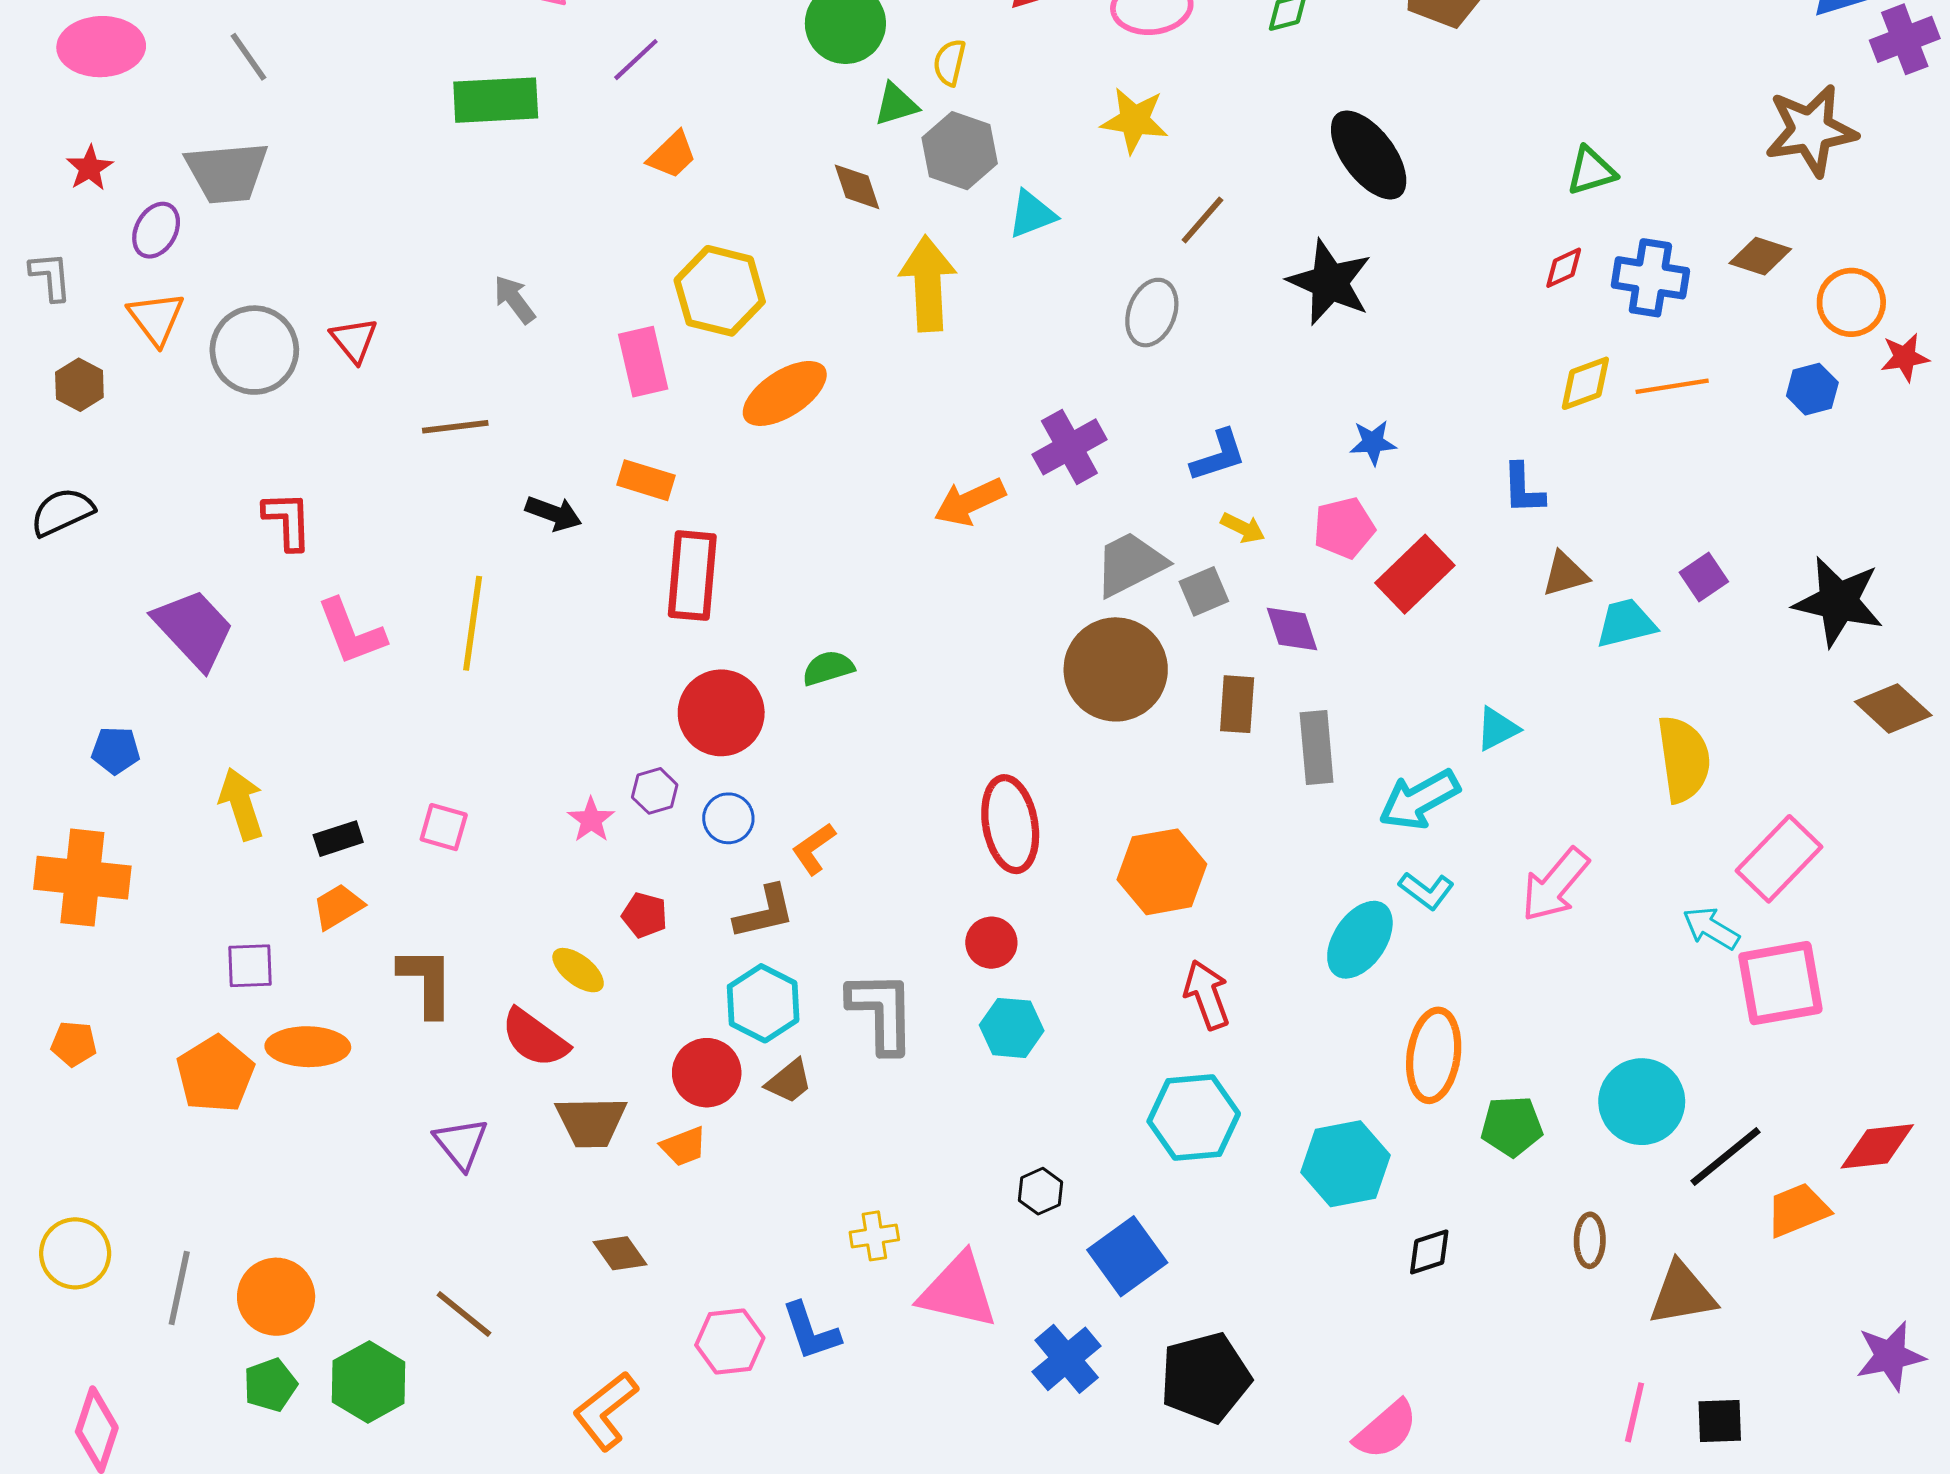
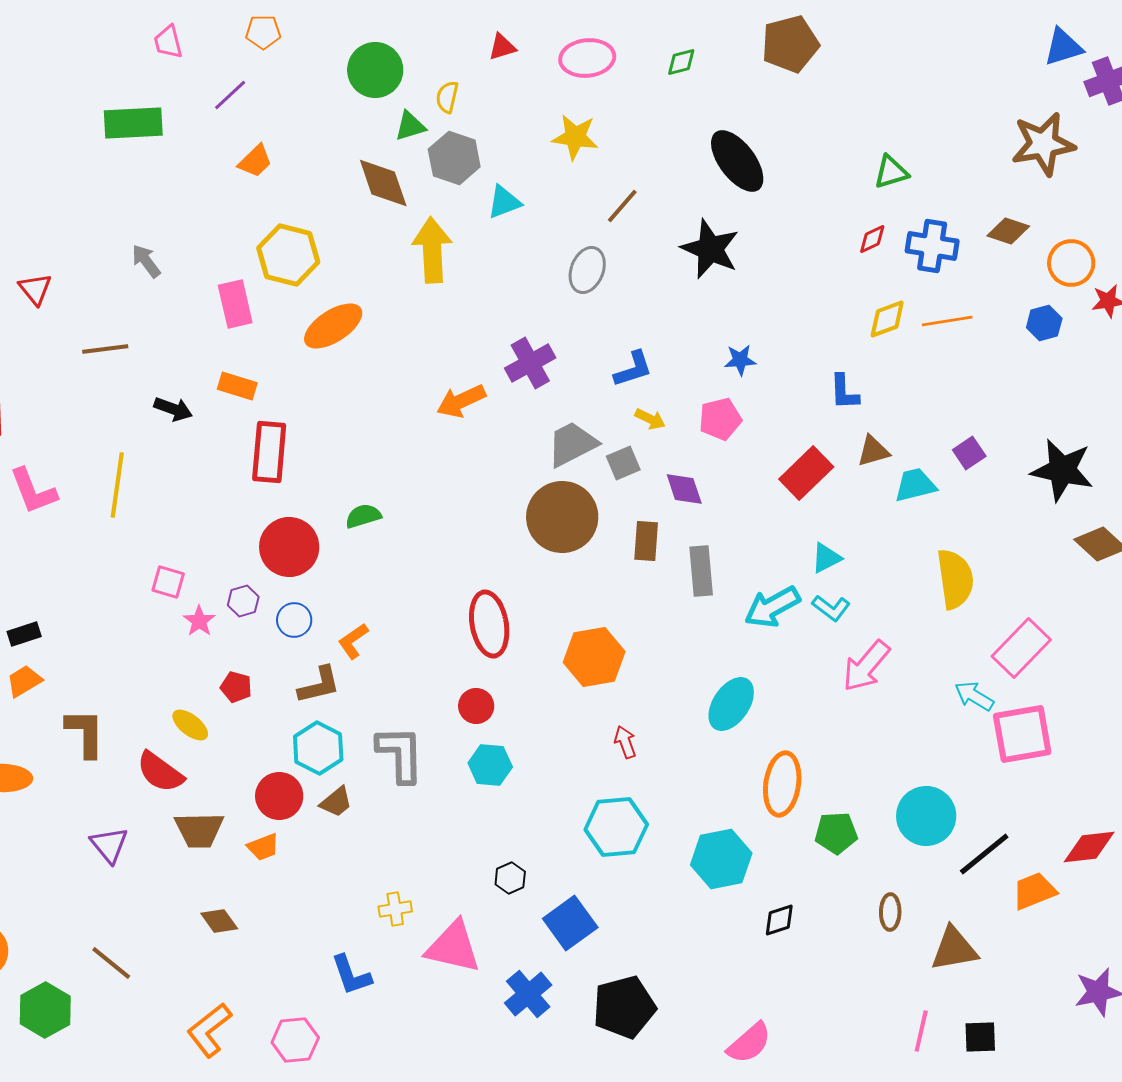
brown diamond: (857, 187) -> (383, 183), size x1.5
red rectangle: (1415, 574) -> (806, 473), moved
pink square: (444, 827) -> (168, 582), moved
cyan L-shape: (1426, 891) -> (831, 608), moved
red arrow: (1207, 995) -> (625, 742), size x0.7
pink hexagon: (730, 1341) -> (295, 1040), moved

